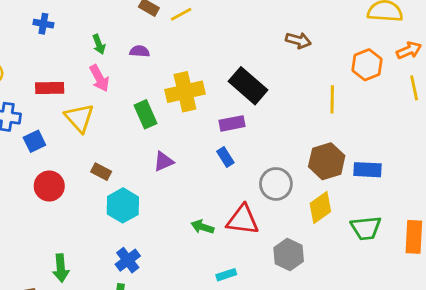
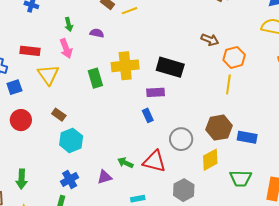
orange hexagon: (367, 65) -> (234, 57), moved
black rectangle: (248, 86) -> (170, 67), turned -32
purple triangle: (164, 161) -> (105, 177), moved

